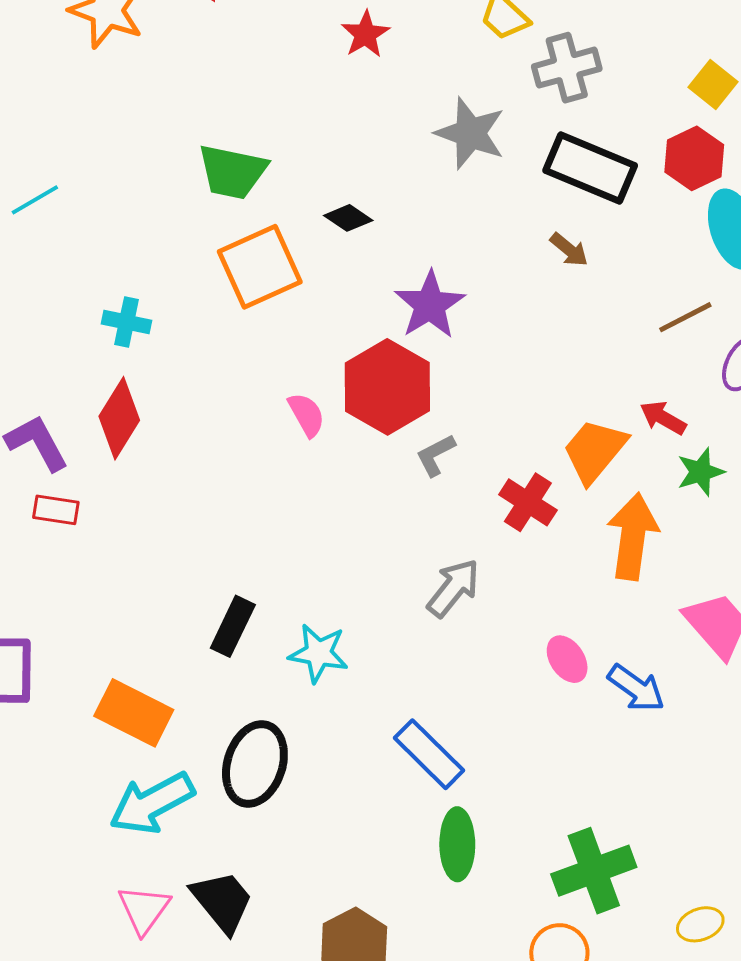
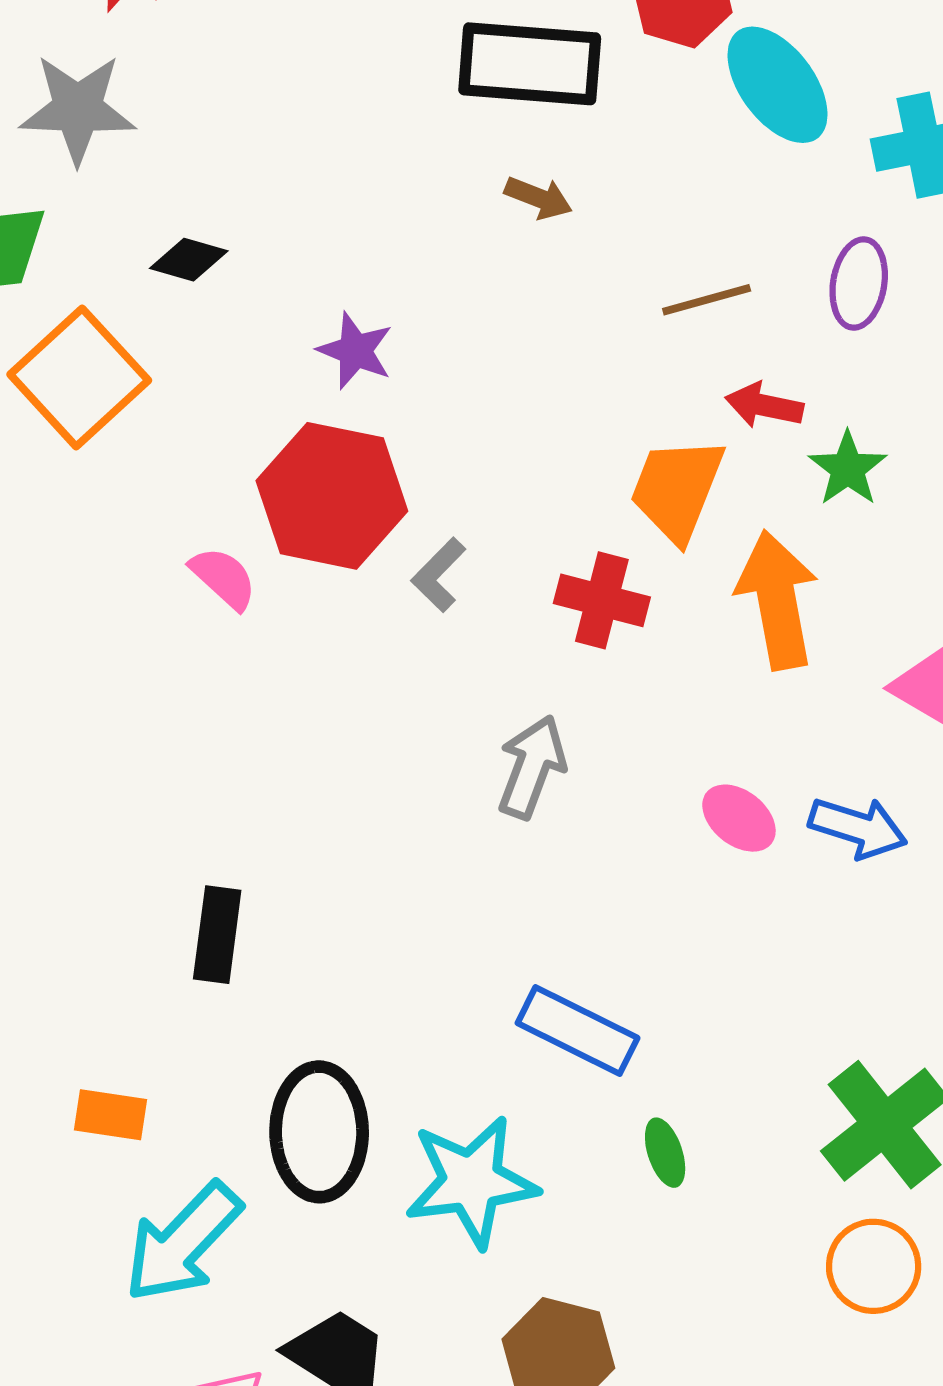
gray star: (470, 133) -> (78, 109), moved
purple star: (430, 305) -> (355, 351), size x0.7
brown line: (685, 317) -> (707, 300), moved, turned 30
cyan star: (319, 653) -> (471, 1182), moved, size x1.4
orange rectangle: (134, 713) -> (111, 1115), size x0.6
green ellipse: (457, 844) -> (665, 1153), size x0.6

